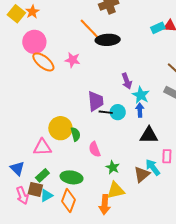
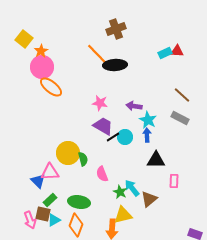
orange star: (32, 12) -> (41, 51), moved
pink star: (73, 60) -> (100, 103), moved
purple arrow: (127, 81) -> (134, 106), turned 119
purple trapezoid: (96, 101) -> (103, 126), turned -55
black line: (106, 112) -> (113, 137), turned -40
cyan arrow: (153, 167) -> (132, 188), moved
blue triangle: (17, 168) -> (38, 181), moved

